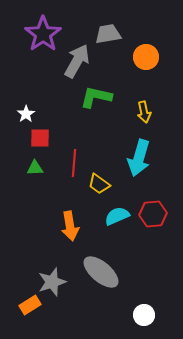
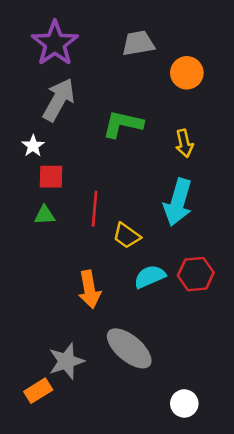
gray arrow: (77, 61) -> (59, 100), moved

